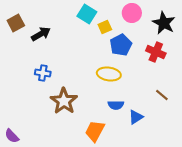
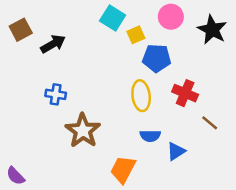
blue pentagon: (121, 45) -> (157, 58), turned 30
red cross: (156, 52) -> (185, 93), moved
yellow ellipse: (109, 74) -> (141, 96), turned 75

